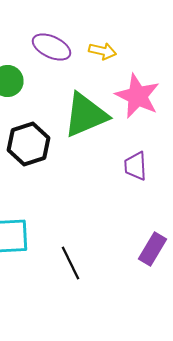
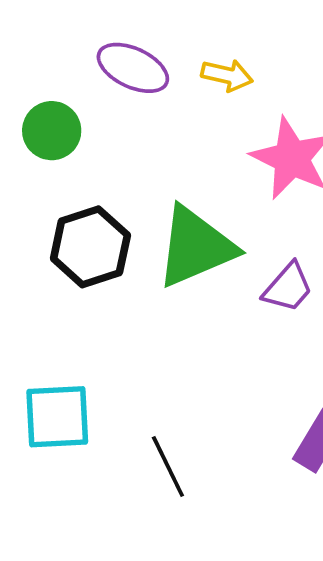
green triangle: (86, 115) -> (196, 247), moved
purple trapezoid: (136, 166) -> (288, 288), turned -136

